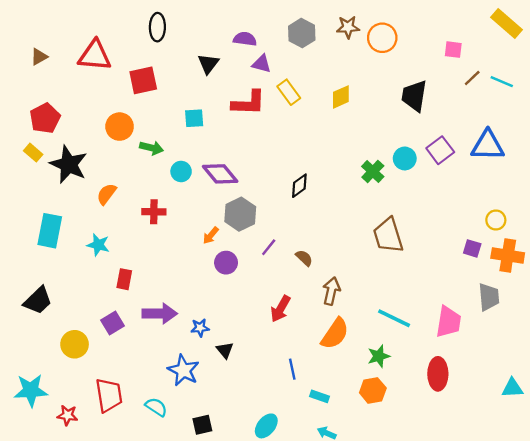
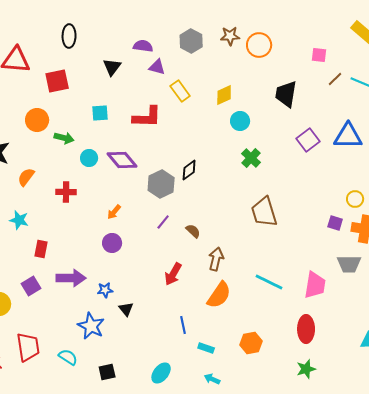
red L-shape: (249, 103) -> (147, 117), moved
cyan circle: (405, 158) -> (240, 121), moved
gray hexagon: (240, 214) -> (161, 184), moved
purple circle: (226, 263) -> (112, 243), moved
gray trapezoid: (489, 297) -> (349, 264), turned 95
green star: (379, 356) -> (306, 369), moved

